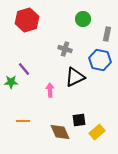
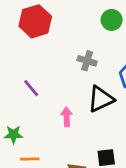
green star: (11, 82) -> (13, 134), moved

